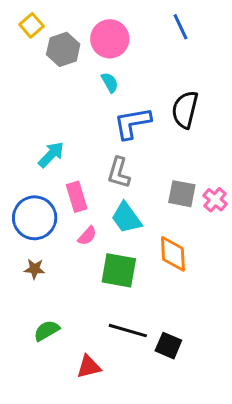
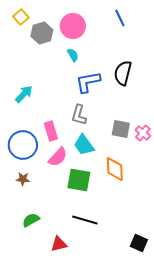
cyan arrow: (51, 155) -> (24, 94), moved
pink semicircle: (87, 236) -> (58, 157), size x1.5
black square: (168, 346) -> (139, 243), moved

